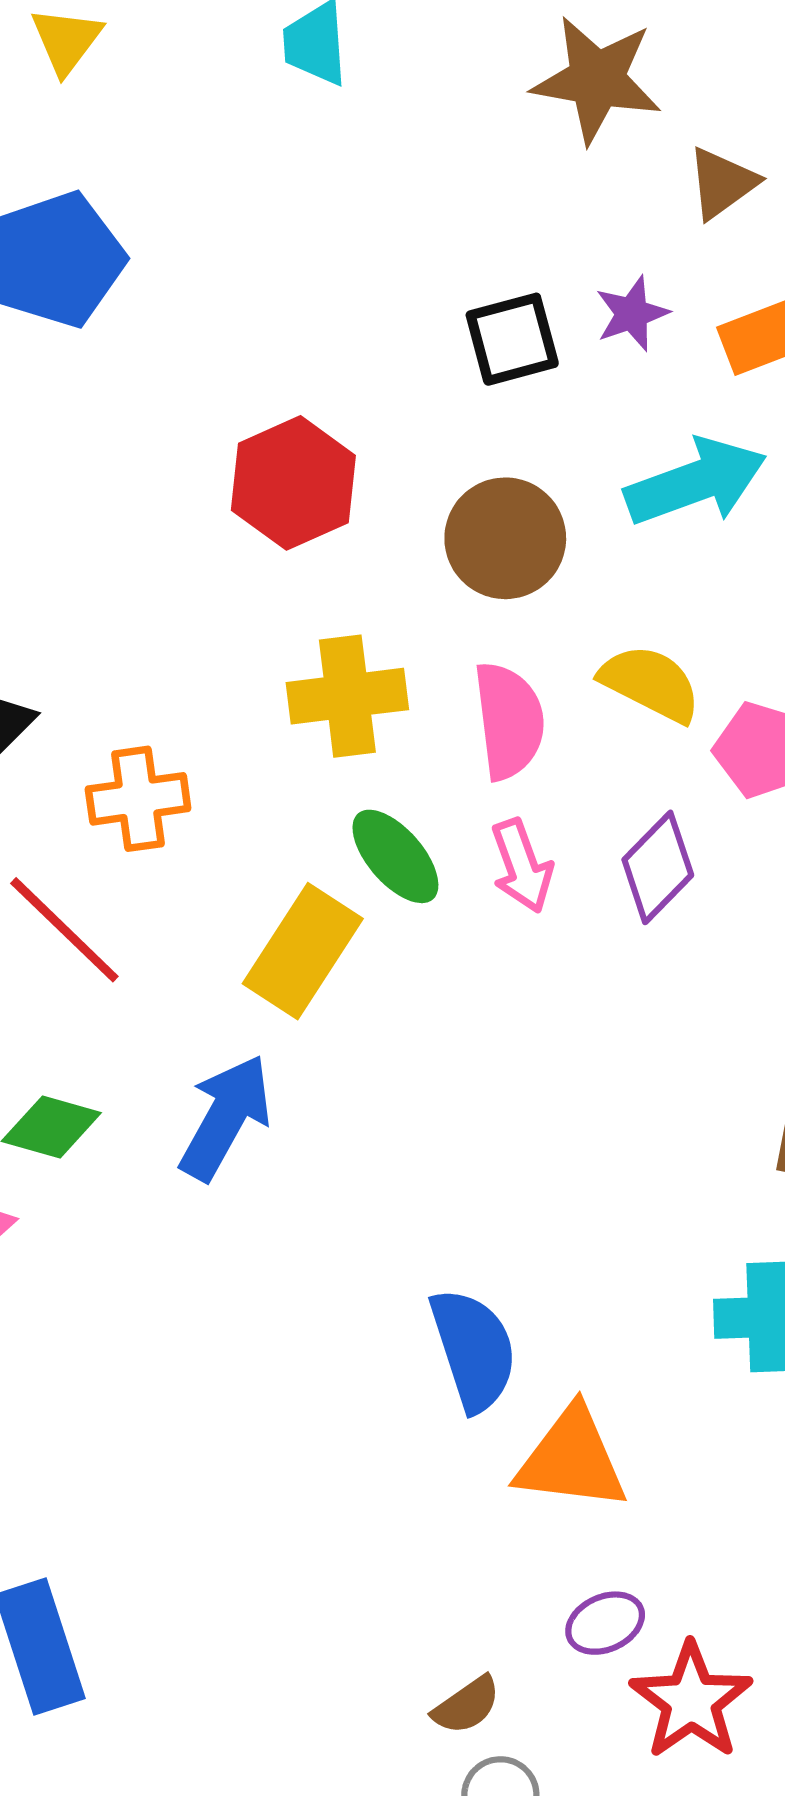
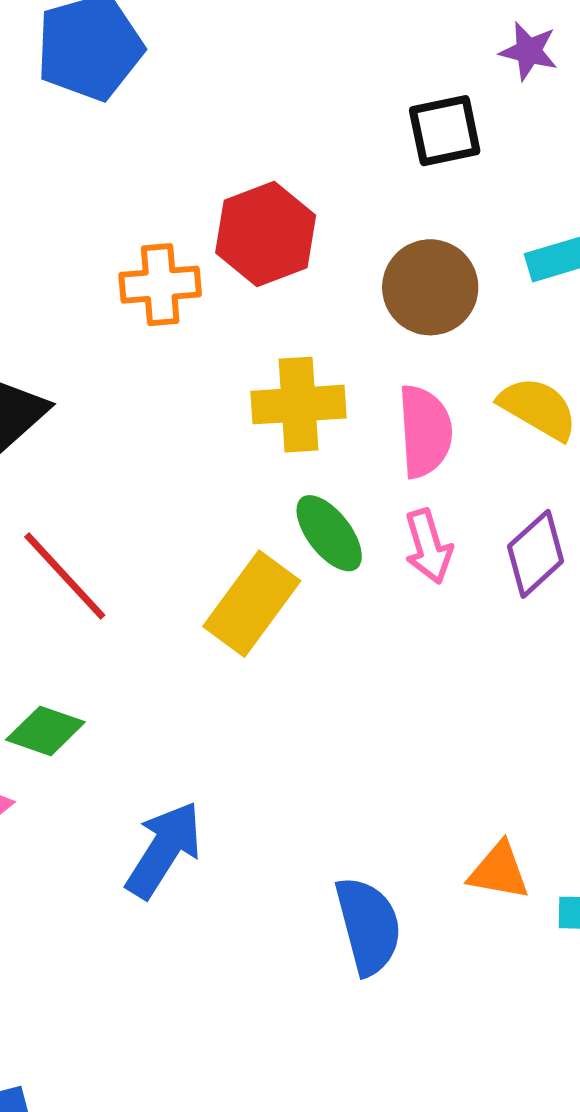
purple star: (632, 314) -> (529, 51), moved, turned 30
orange cross: (138, 799) -> (160, 285), moved
blue arrow: (225, 1117) -> (164, 850), moved
orange triangle: (571, 1459) -> (499, 871), moved, size x0.7

